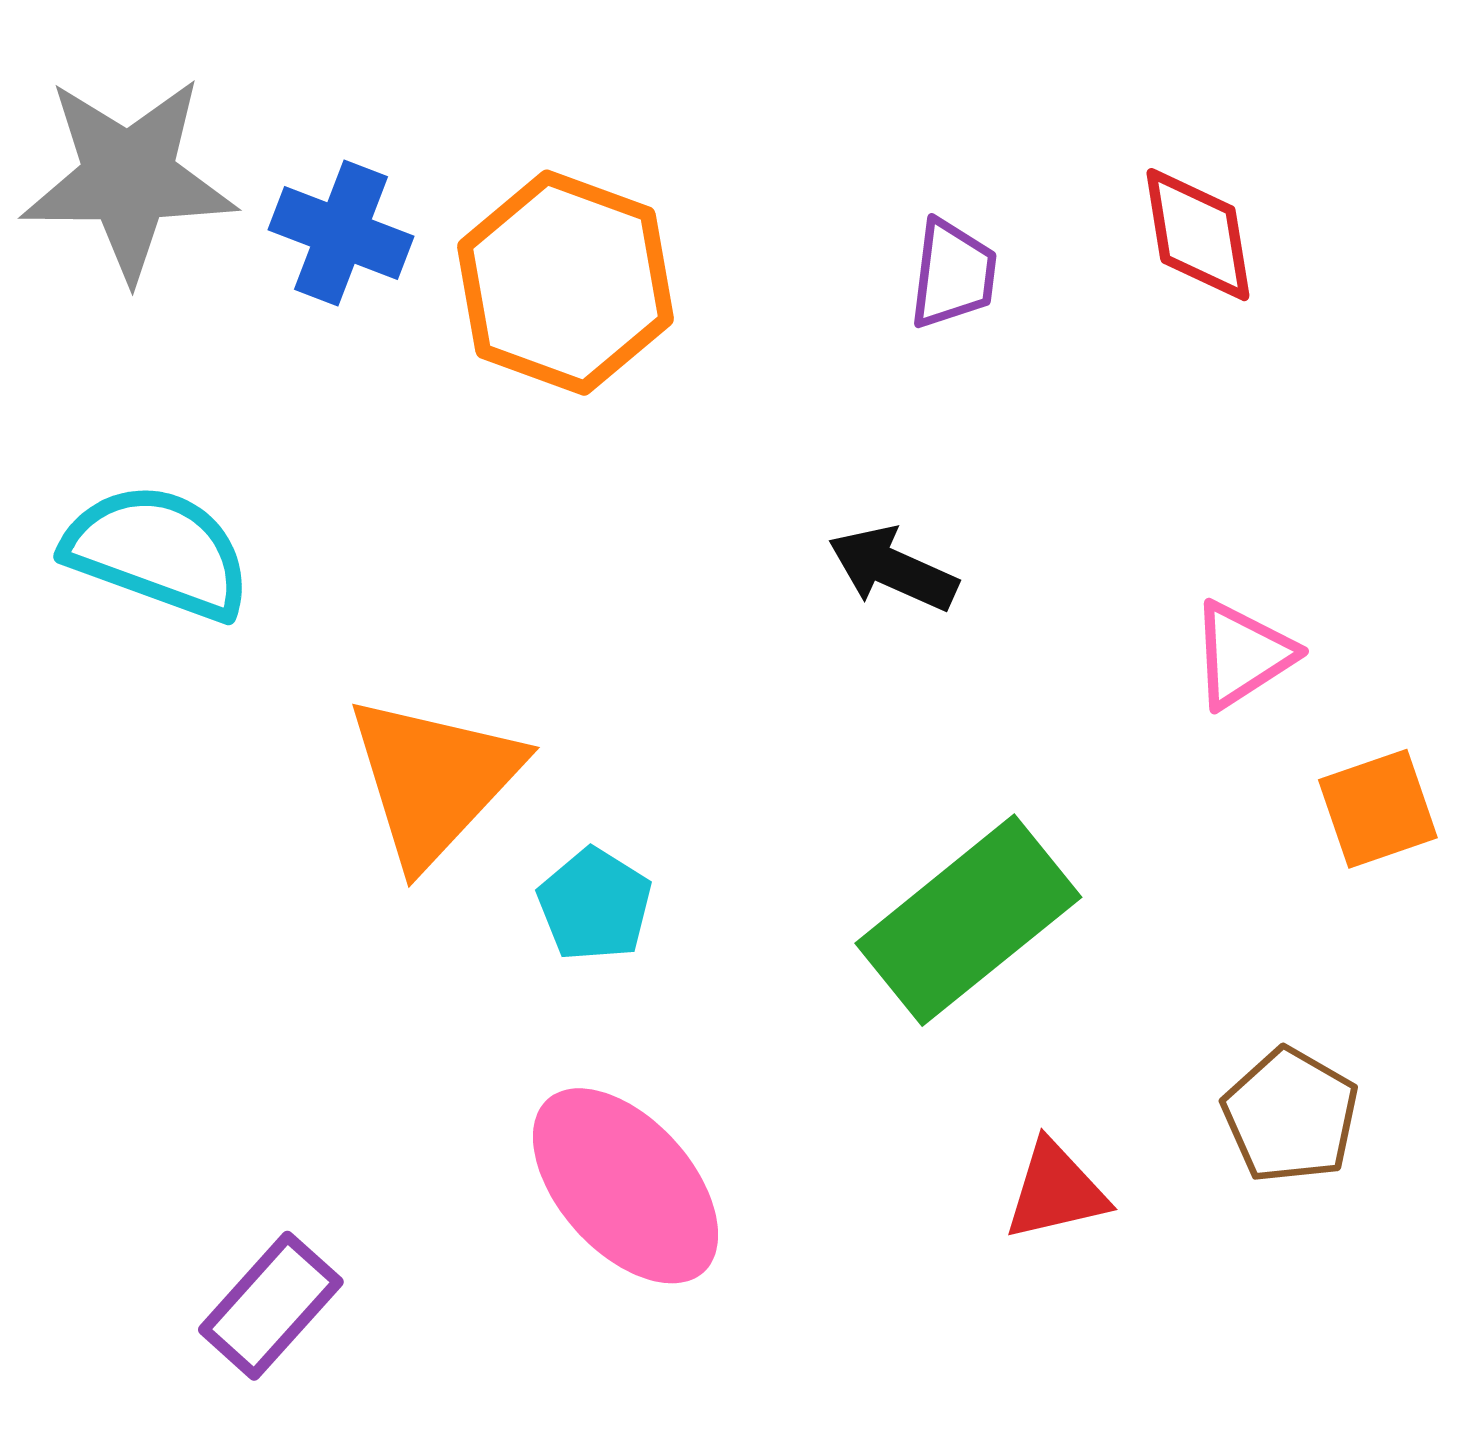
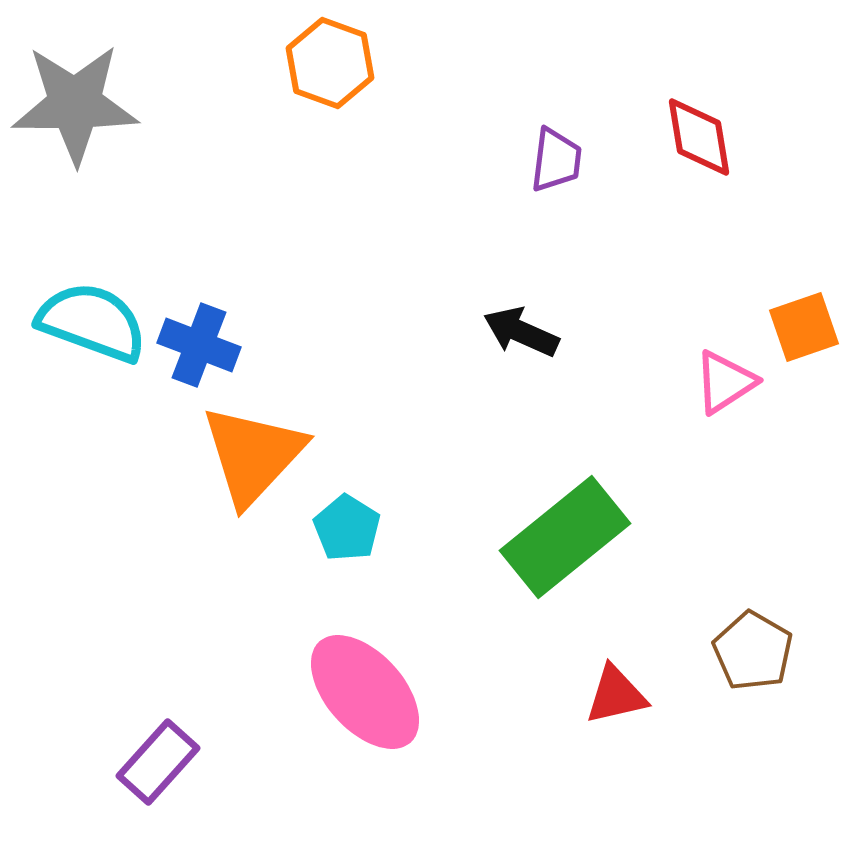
blue cross: (341, 233) -> (199, 345), moved
orange hexagon: (566, 283) -> (330, 63), moved, size x0.7
orange square: (1378, 809) -> (804, 327), moved

